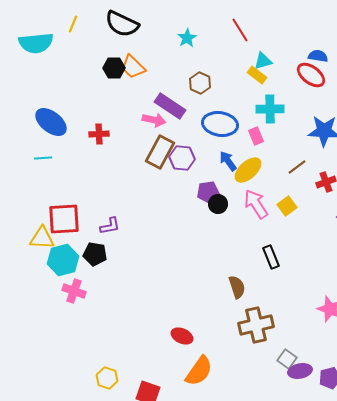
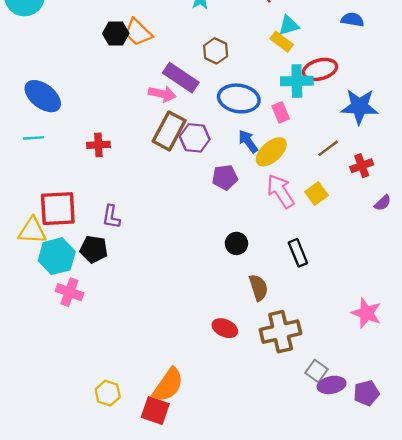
red ellipse: (311, 75) -> (320, 69), moved, turned -52
red cross: (99, 134) -> (98, 145), moved
black circle: (218, 204) -> (236, 243), moved
purple L-shape: (110, 226) -> (111, 217), turned 110
red ellipse: (182, 336) -> (225, 328), moved
orange semicircle: (199, 371) -> (168, 385), moved

